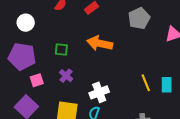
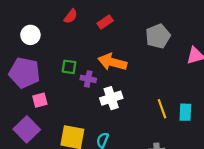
purple cross: (66, 76) -> (88, 79), moved, turned -32
white cross: (99, 92) -> (111, 98), moved

